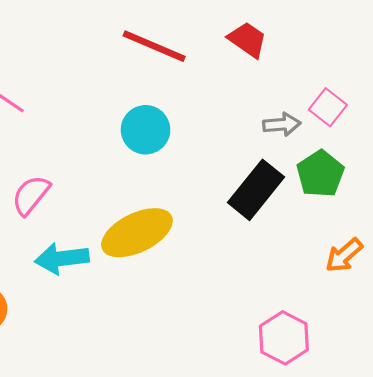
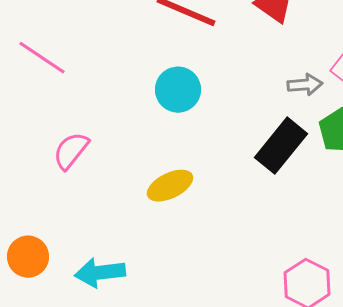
yellow ellipse: (137, 233) -> (170, 186), size x0.7
cyan arrow: (62, 258) -> (100, 273), moved

